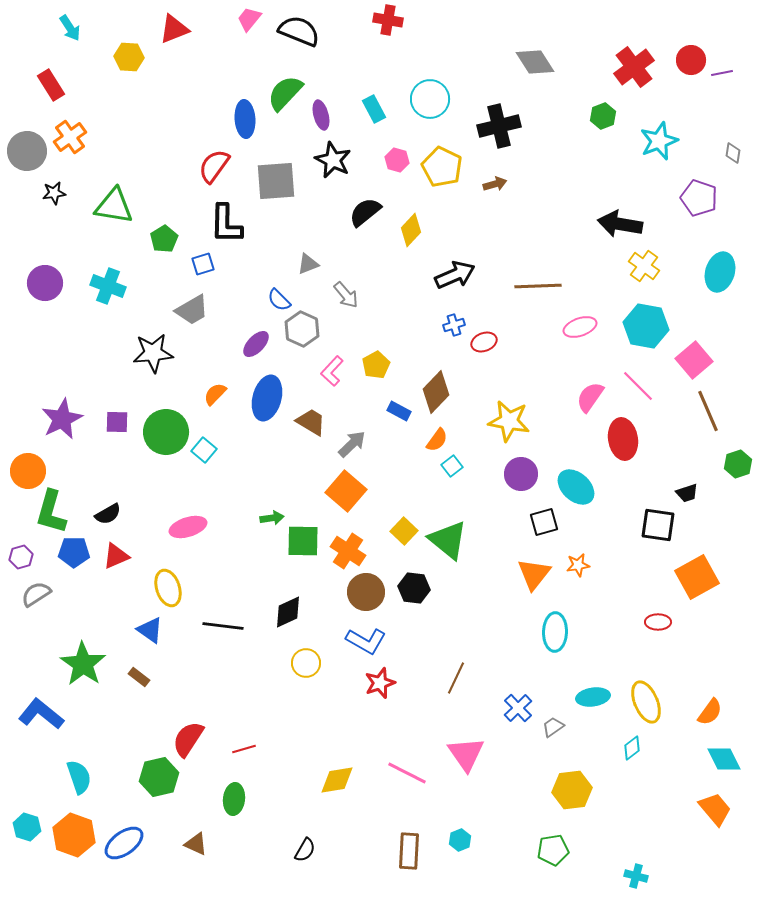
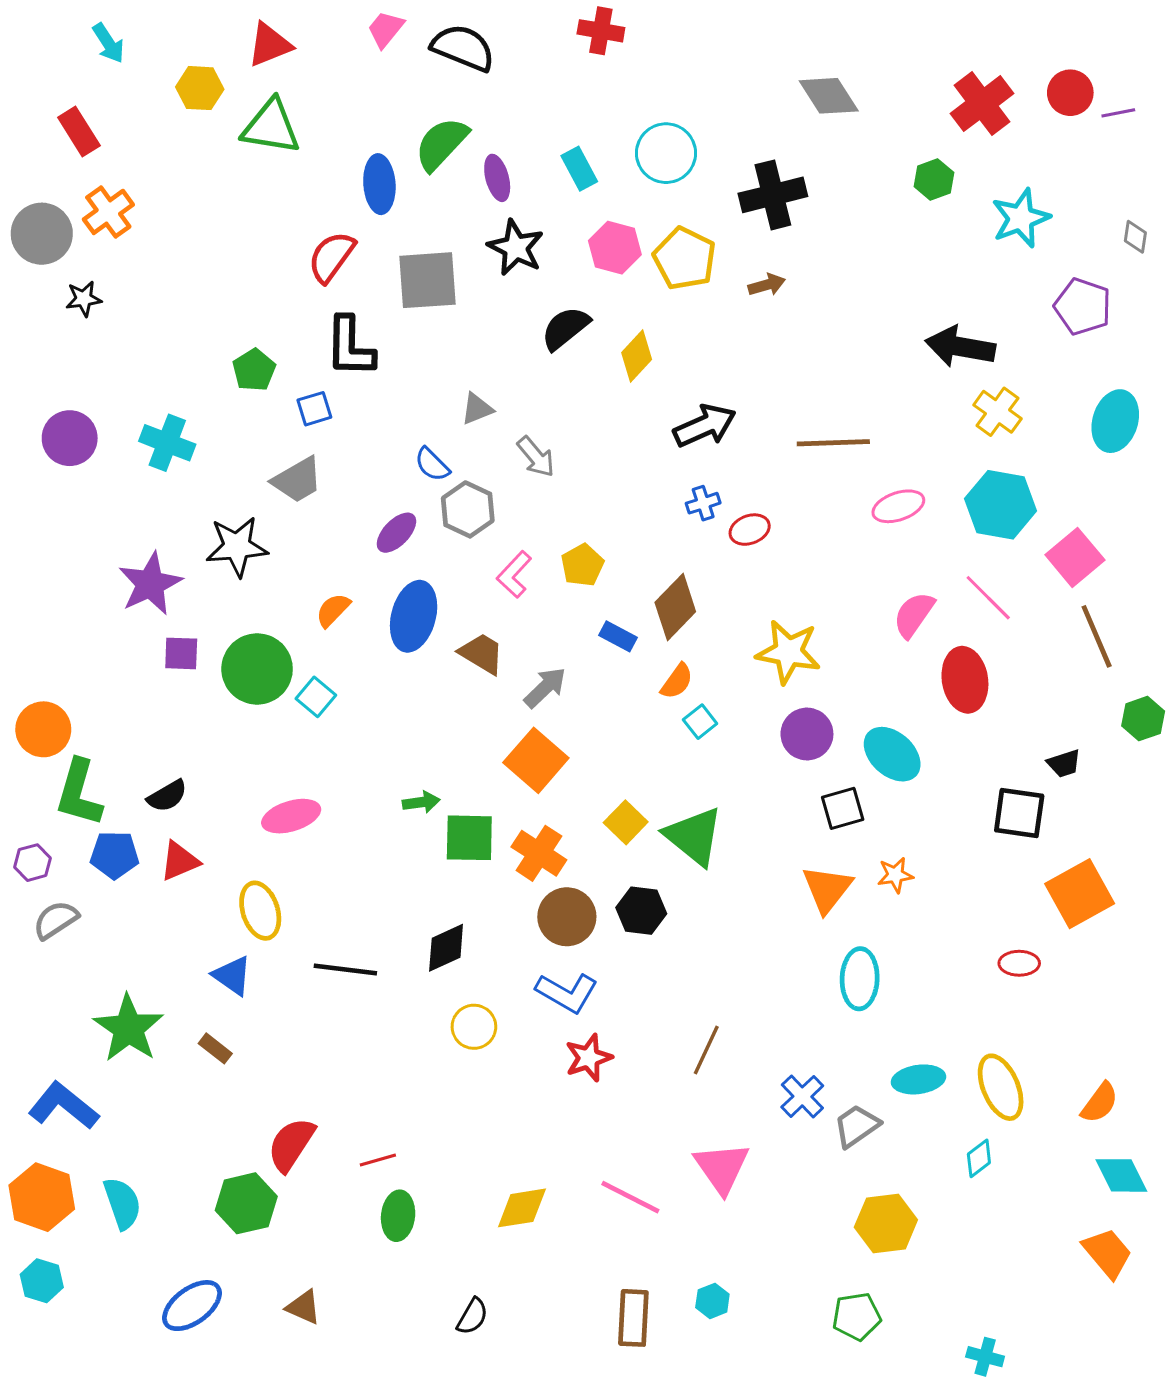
pink hexagon: (397, 160) -> (615, 248), size x1.4
green triangle: (114, 206) -> (271, 127), moved
purple star: (62, 419) -> (150, 584), moved
gray trapezoid: (553, 727) -> (857, 1126), size x1.4
green ellipse: (234, 799) -> (398, 1216), moved
orange hexagon: (74, 835) -> (42, 1197), moved

